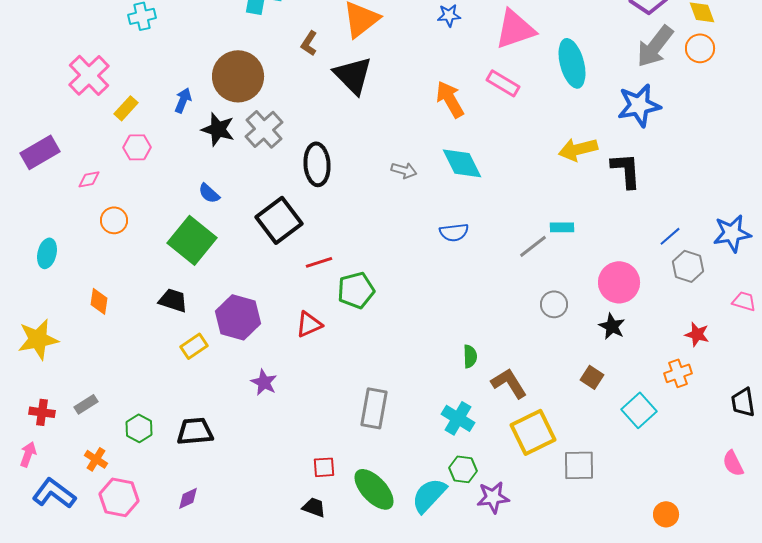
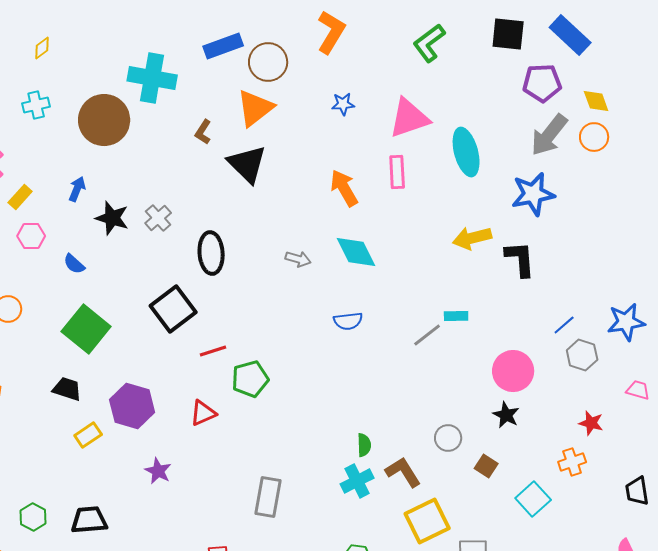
brown circle: (238, 76) -> (104, 120), moved
pink rectangle: (503, 83) -> (397, 172), turned 56
gray cross: (264, 129) -> (158, 218), size x0.7
blue semicircle: (209, 193) -> (74, 264), moved
gray circle: (554, 304) -> (448, 438), moved
cyan cross: (458, 418) -> (357, 481), moved, turned 32

